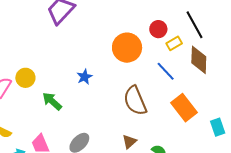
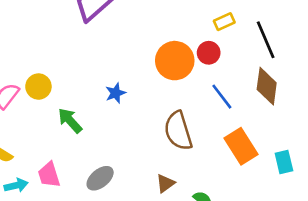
red circle: (158, 29) -> (209, 53), moved
yellow rectangle: (174, 43) -> (224, 22), moved
cyan rectangle: (218, 127) -> (284, 162), moved

